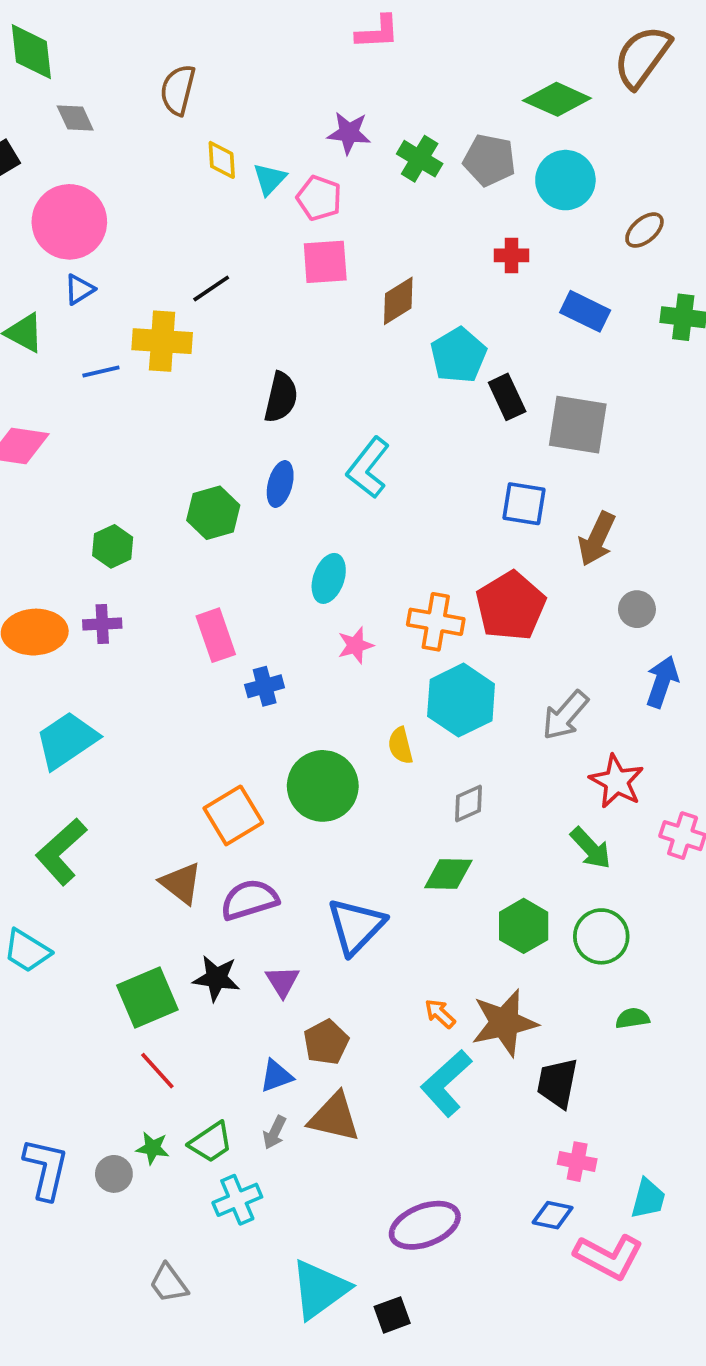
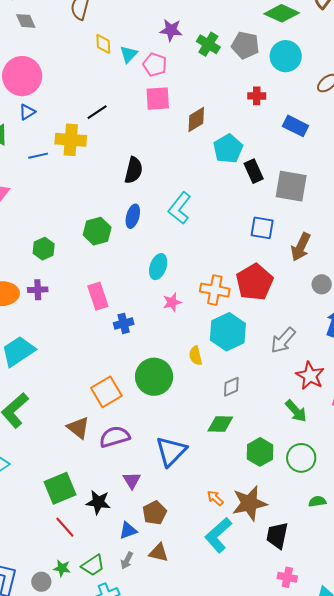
black star: (216, 978) -> (98, 502), moved
brown triangle: (334, 1117) -> (159, 553), size x0.7

